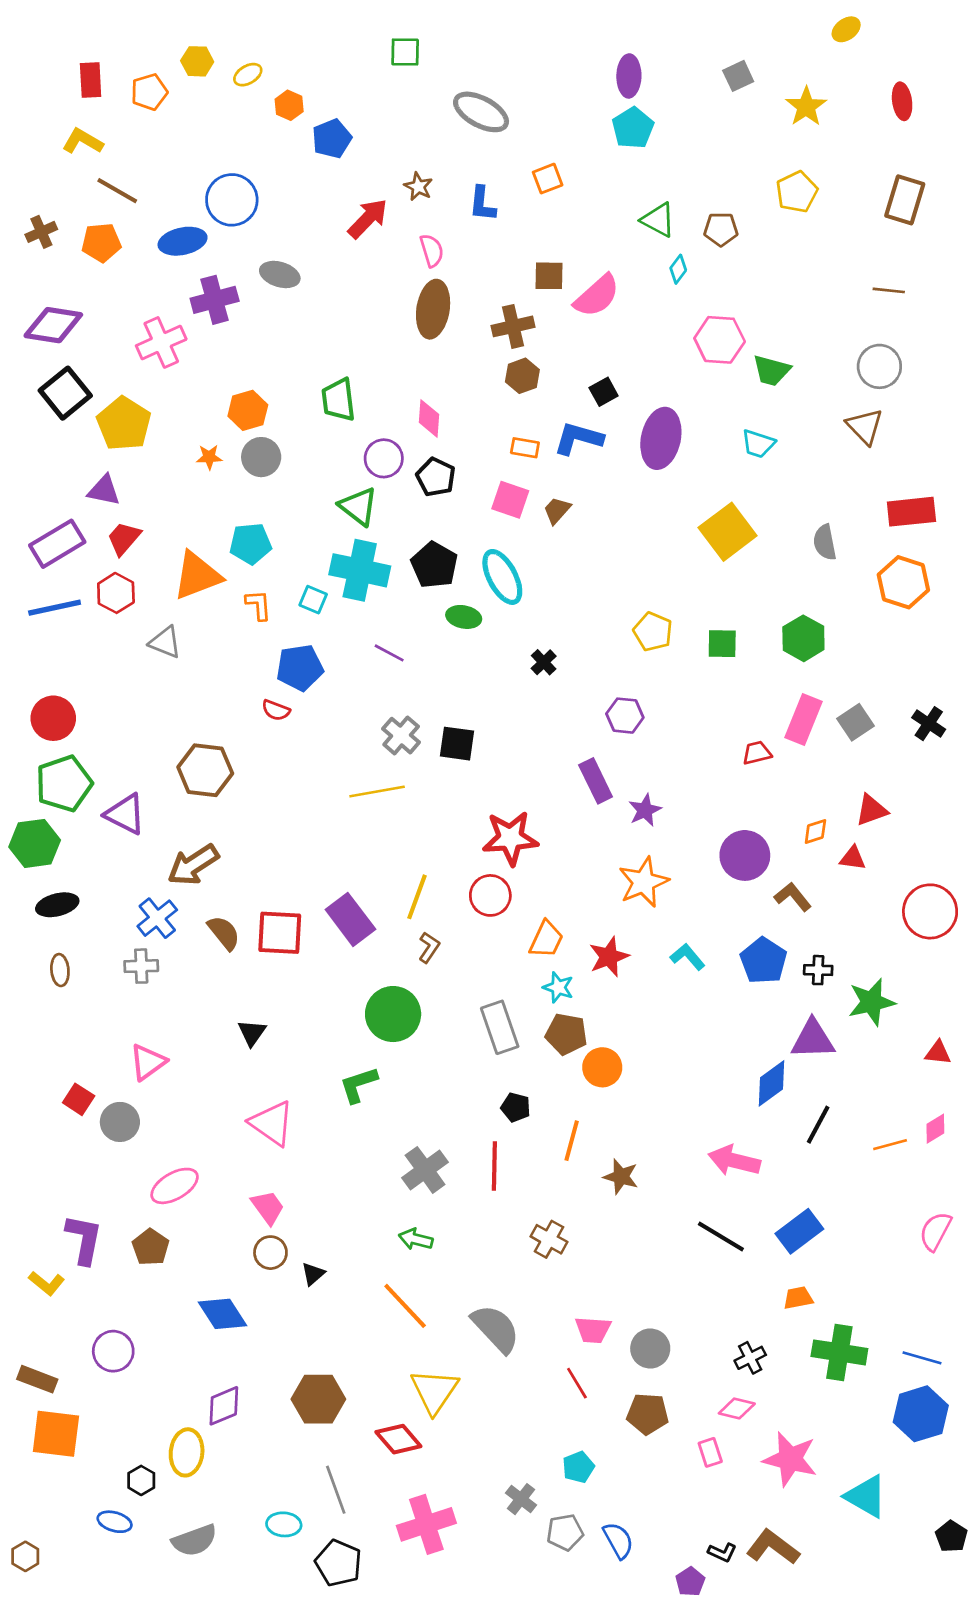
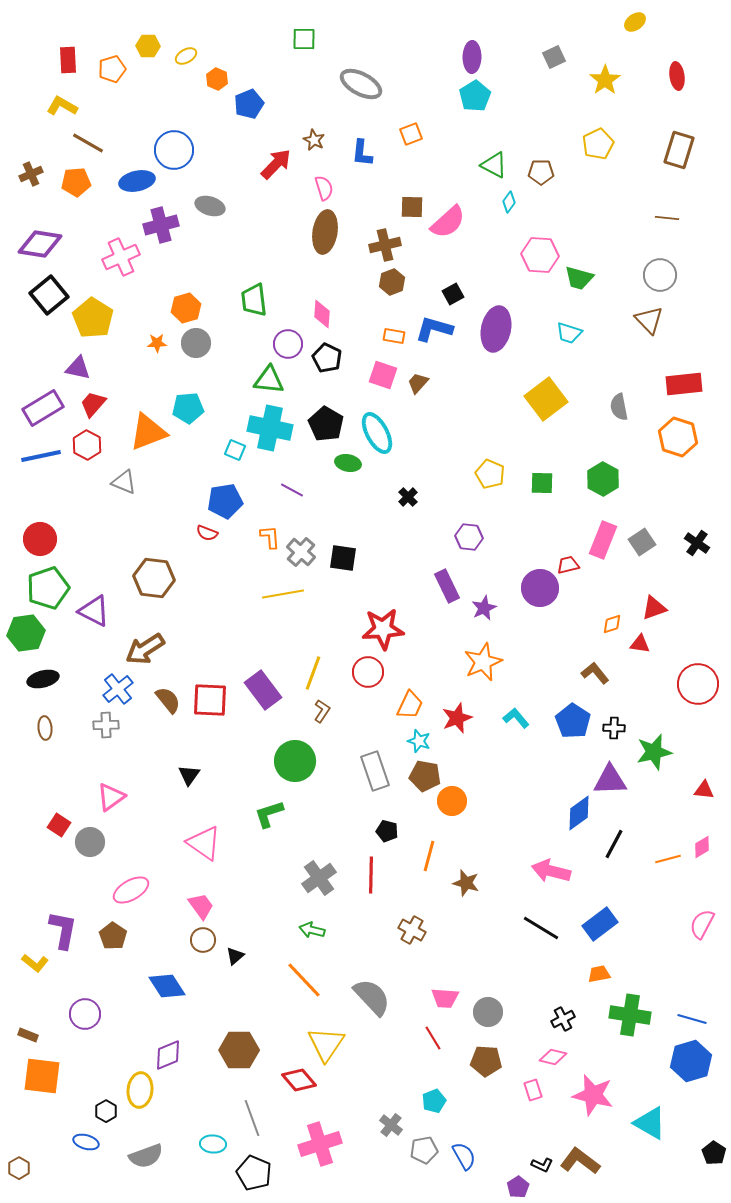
green triangle: (358, 506) -> (269, 380), turned -32
orange L-shape: (258, 605) -> (270, 537), moved
purple circle: (745, 855) -> (540, 588), moved
brown rectangle: (37, 1379) -> (28, 1035), size x0.7

